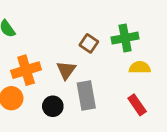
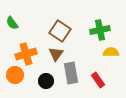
brown square: (89, 43) -> (60, 31), moved, size x1.5
red rectangle: (137, 105) -> (98, 80), moved

